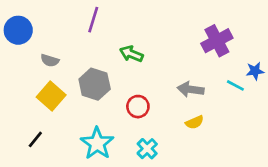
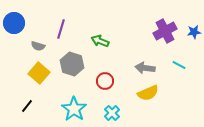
purple line: (93, 20) -> (61, 29), moved
blue star: (255, 71) -> (194, 32), moved
yellow semicircle: (195, 122) -> (148, 93), size x1.5

